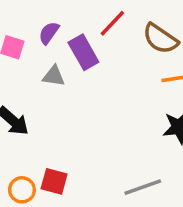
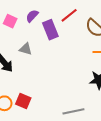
gray triangle: (54, 76) -> (26, 49), moved

